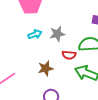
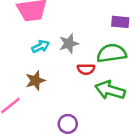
brown star: (46, 68) -> (35, 81), moved

